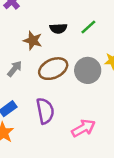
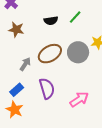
brown star: (33, 40) -> (16, 30), moved
gray arrow: (15, 69) -> (25, 64), moved

